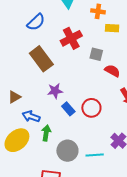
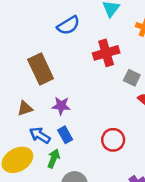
brown rectangle: (41, 59) -> (41, 69), moved
purple star: (55, 91) -> (61, 106), moved
blue rectangle: (68, 109) -> (65, 135), moved

